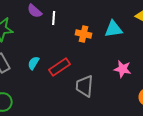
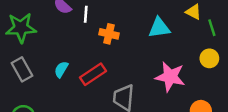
orange cross: (84, 34) -> (109, 34), moved
pink star: (123, 69) -> (170, 77), size x1.4

